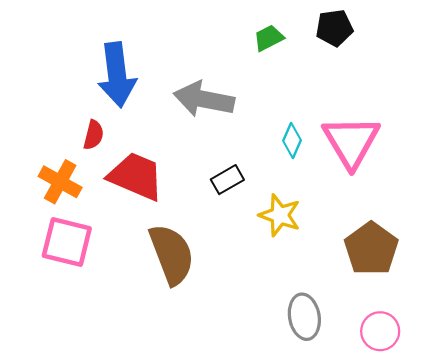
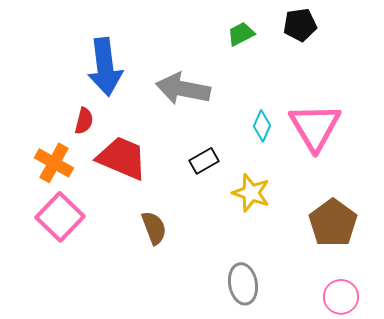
pink square: (67, 242) -> (60, 217), turned 30
brown semicircle: (172, 254) -> (154, 228), size x0.6
gray ellipse: (304, 317) -> (243, 284), moved

